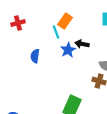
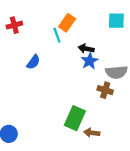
blue star: (68, 50) -> (90, 61), moved
blue semicircle: (35, 56) -> (33, 62), turned -152

